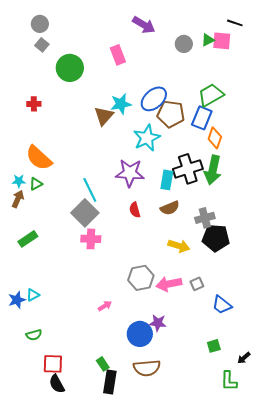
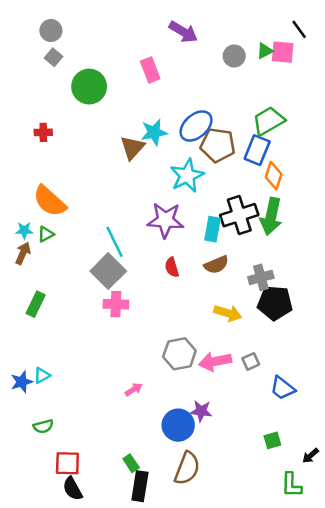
black line: (235, 23) -> (299, 29), turned 35
green rectangle: (28, 239) -> (36, 304), turned -30
brown semicircle: (147, 368) -> (187, 468), turned -64

